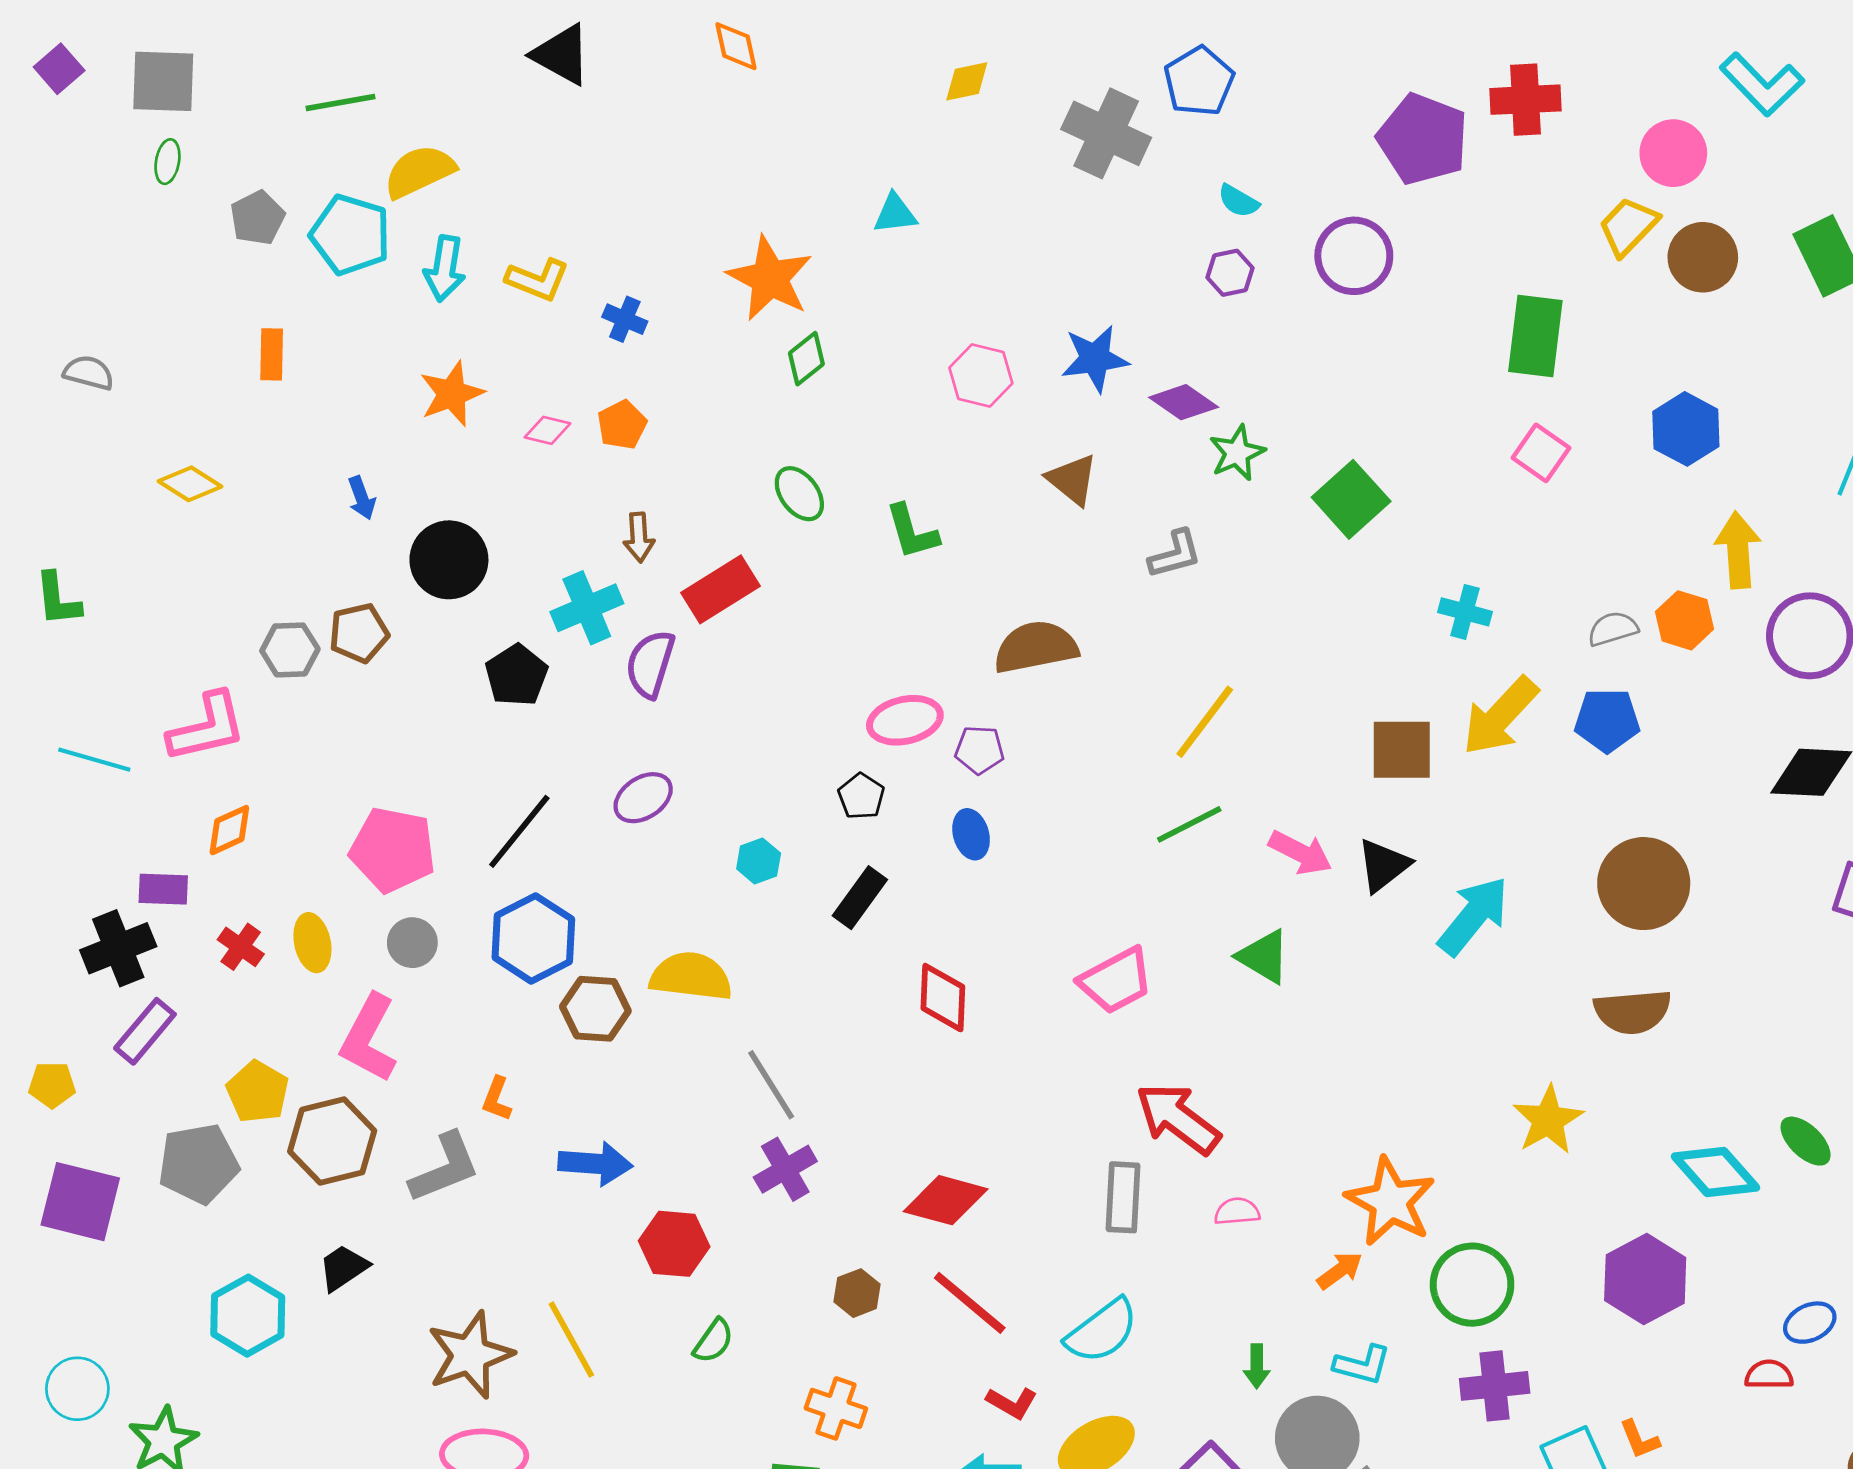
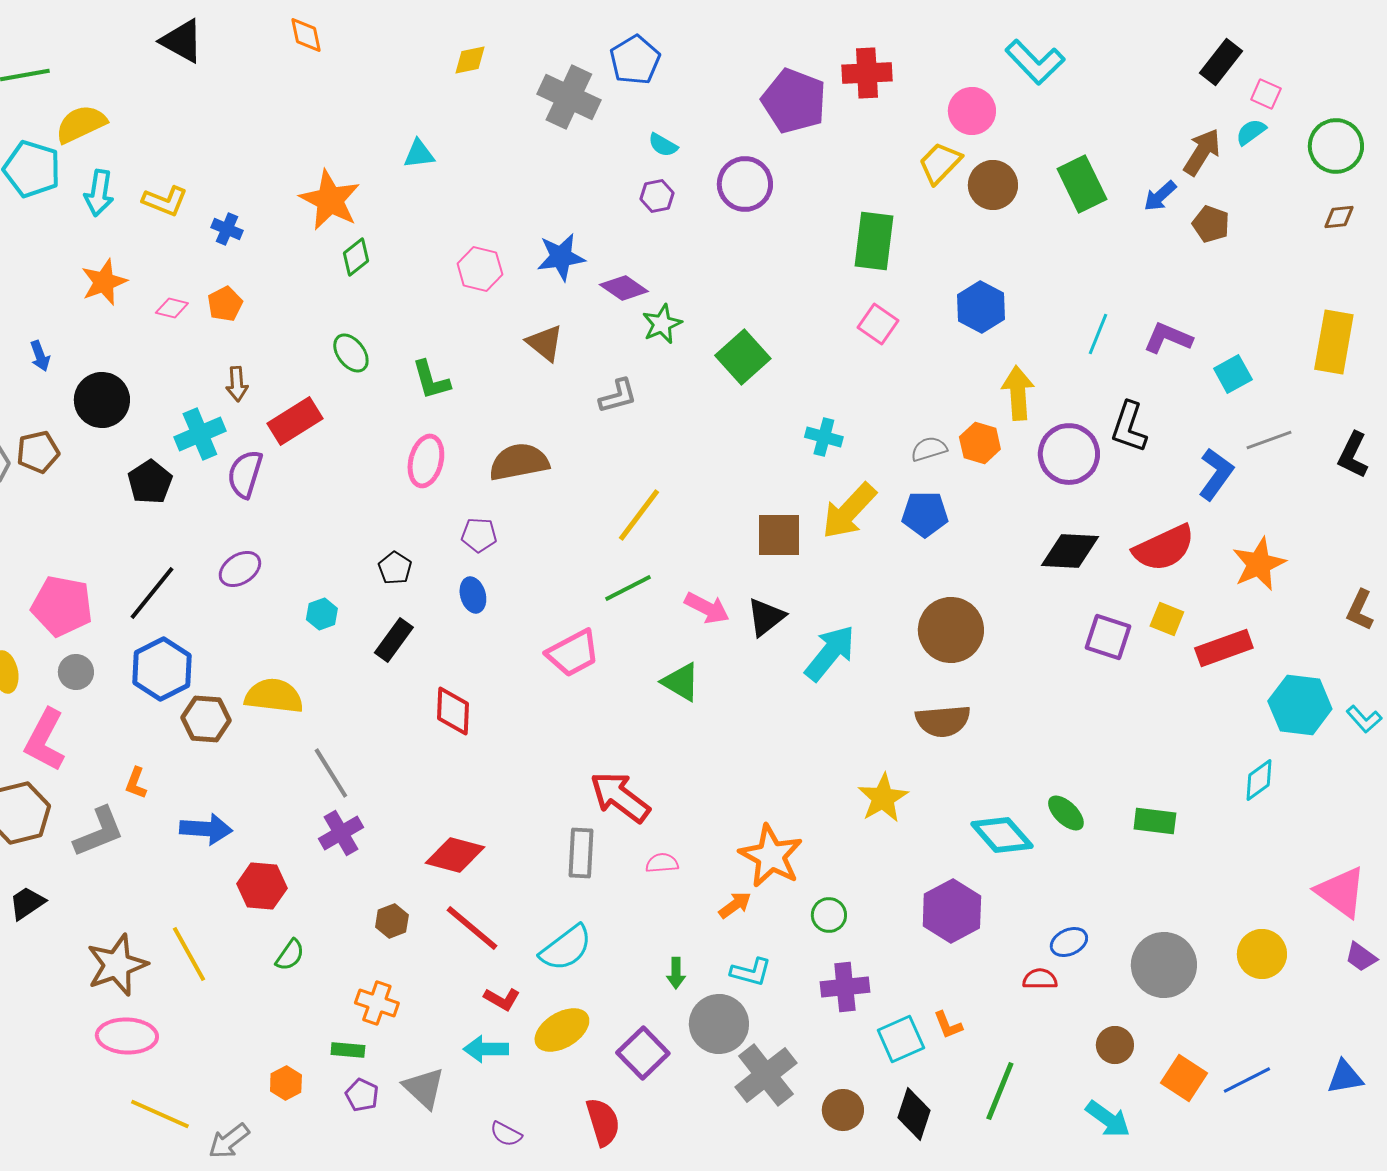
pink ellipse: (905, 720) -> (426, 461), moved, turned -63
pink trapezoid: (1116, 981) -> (573, 653), moved
green circle: (1472, 1285) -> (829, 915), size x0.6

